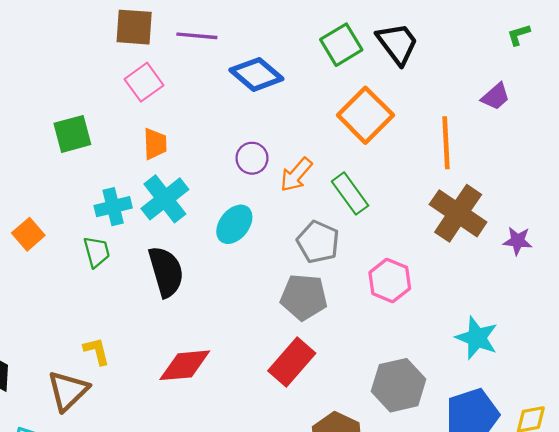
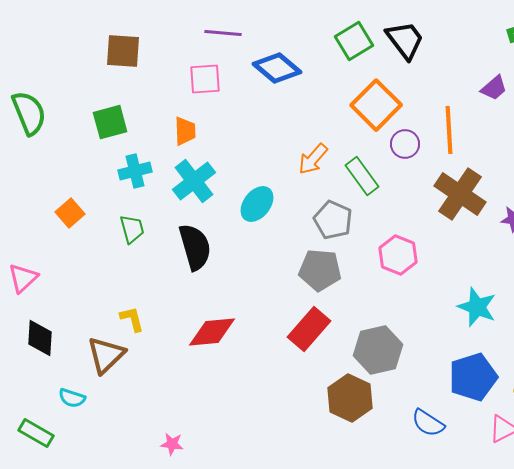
brown square: (134, 27) -> (123, 51), moved
pink square: (144, 82) -> (205, 79), moved, turned 32
purple circle: (252, 158) -> (405, 144), moved
cyan cross: (113, 207) -> (135, 171), moved
gray hexagon: (399, 385) -> (378, 350), moved

